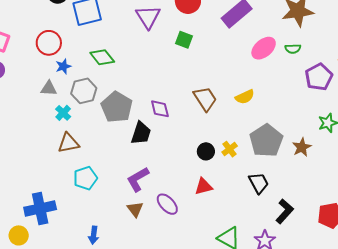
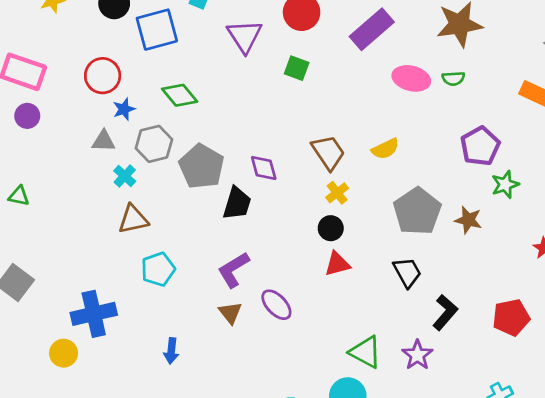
pink ellipse: (264, 48) -> (411, 78), turned 55
purple pentagon: (319, 77) -> (480, 146), moved
brown star: (302, 147) -> (468, 220), turned -30
yellow cross: (230, 149) -> (337, 193), moved
red triangle: (203, 186) -> (337, 264), moved

